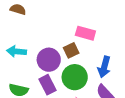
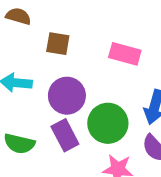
brown square: (71, 50) -> (58, 44), moved, turned 35

